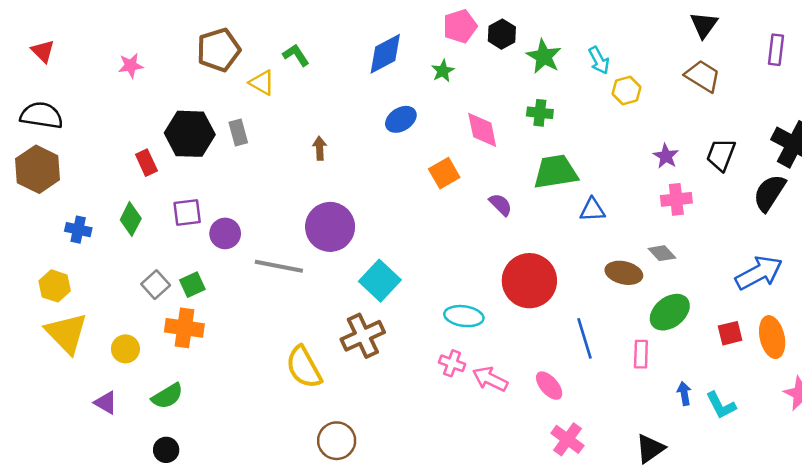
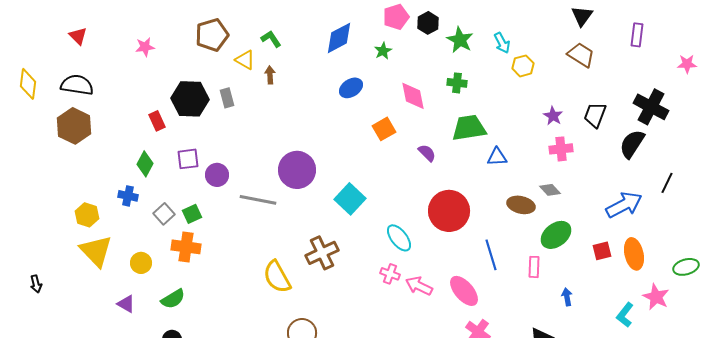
brown arrow: (320, 148) -> (270, 75), moved
blue cross: (78, 230) -> (128, 196), moved
cyan square: (380, 281) -> (350, 199), moved
cyan ellipse: (464, 316) -> (399, 238), turned 44
pink ellipse: (549, 386) -> (464, 291), size x1.4
cyan L-shape: (721, 405) -> (625, 315), moved, turned 65

